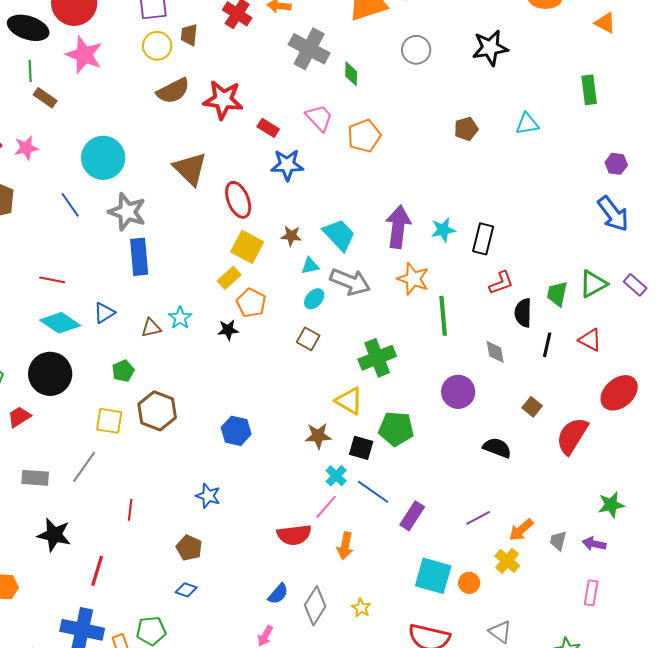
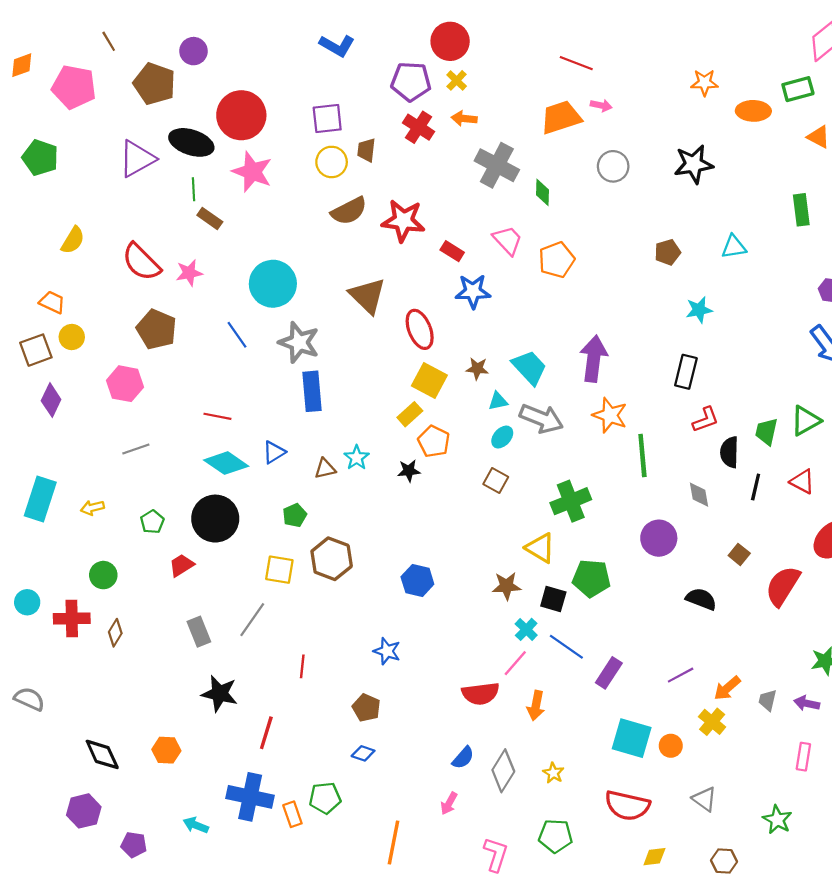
cyan star: (443, 230) -> (699, 310), moved
gray rectangle: (35, 478) -> (199, 632), turned 64

